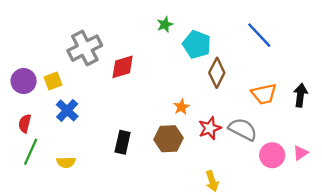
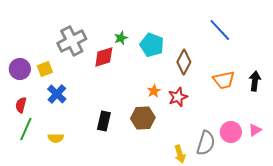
green star: (165, 24) -> (121, 38), moved
cyan pentagon: (197, 44) -> (152, 45), moved
red star: (210, 128) -> (178, 97), moved
gray semicircle: (243, 129) -> (206, 143), moved, turned 80

